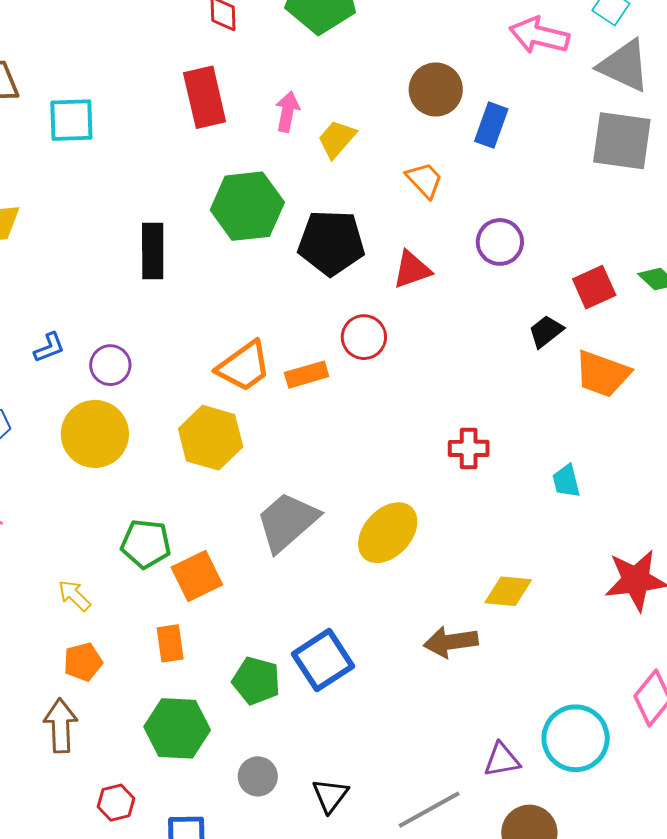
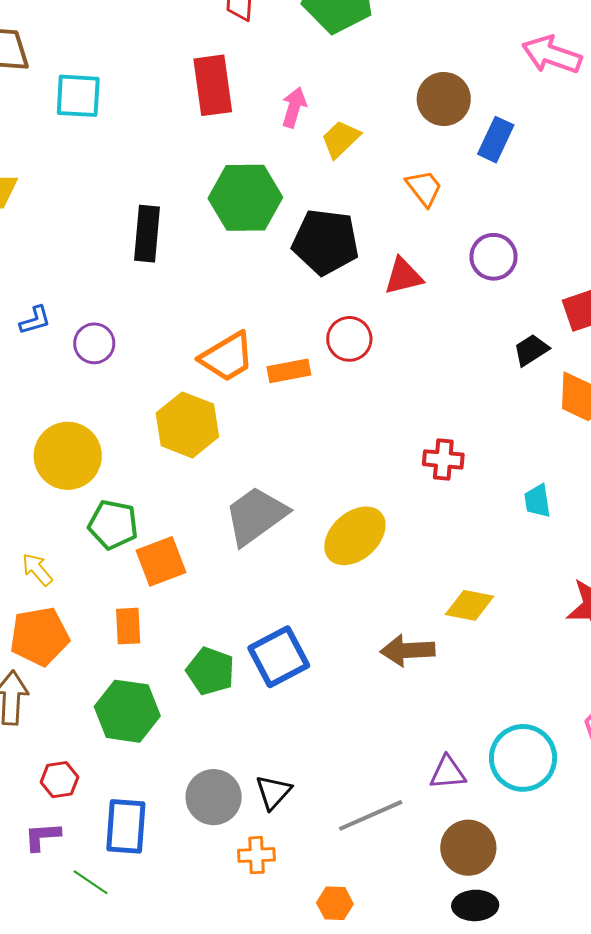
yellow circle: (95, 434) -> (68, 456), moved
orange pentagon: (83, 662) -> (39, 636), size x1.5
gray circle: (258, 776) -> (214, 797), moved, size x1.4

